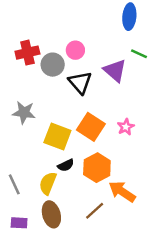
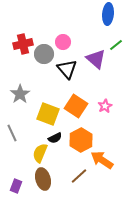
green line: (139, 54) -> (116, 45), turned -64
gray star: (24, 113) -> (20, 94), turned 30
gray line: (14, 184) -> (12, 133), moved
purple rectangle: (19, 223) -> (16, 186), turned -72

